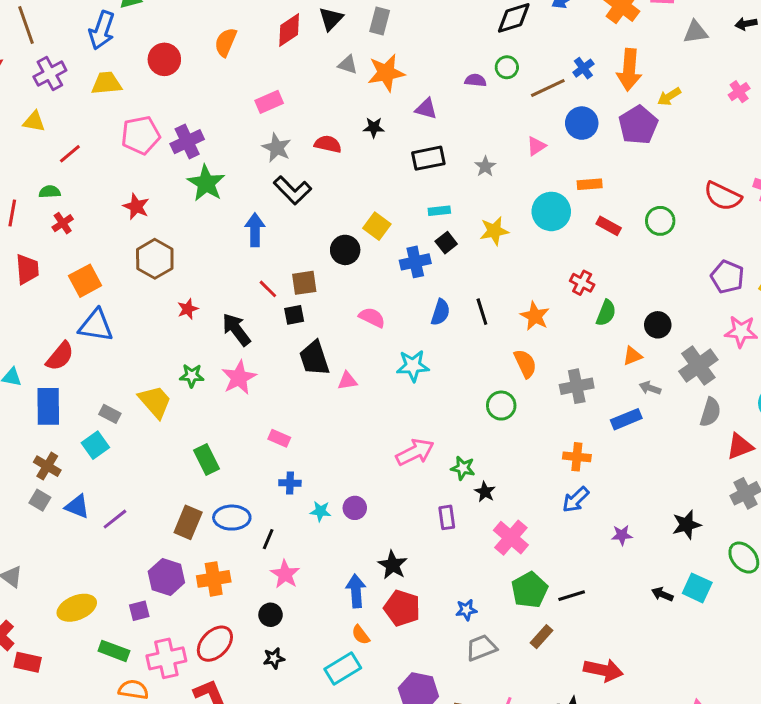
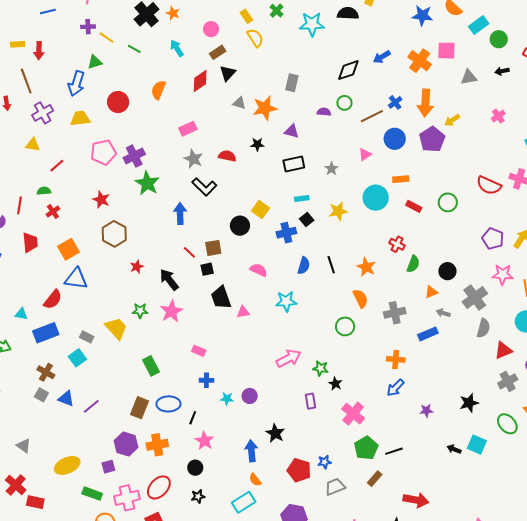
gray rectangle: (380, 21) -> (292, 83), moved
blue rectangle: (48, 406) -> (46, 333), turned 70
red pentagon: (402, 608) -> (299, 470), moved

